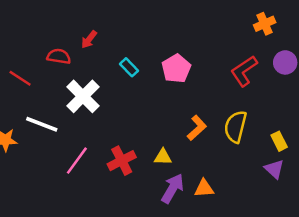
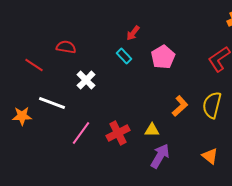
red arrow: (89, 39) -> (133, 33), moved
white cross: (83, 96) -> (86, 80), size x0.7
orange triangle: (204, 188) -> (210, 156), moved, turned 42

